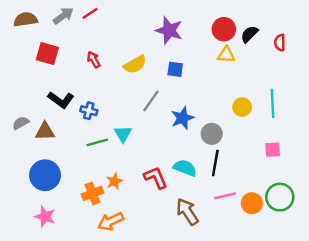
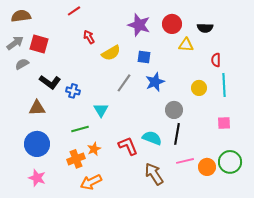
gray arrow: (63, 16) -> (15, 43), moved
red circle: (224, 29) -> (172, 24), moved
black semicircle: (249, 34) -> (205, 28), turned -133
red semicircle: (280, 43) -> (216, 60), moved
red arrow: (94, 60) -> (89, 37), moved
blue star: (182, 118) -> (155, 82), moved
gray semicircle: (21, 123) -> (22, 64), moved
green line: (97, 142) -> (80, 129), moved

